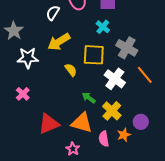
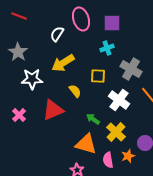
cyan cross: (103, 27) -> (107, 48), turned 32
yellow square: (94, 55) -> (98, 76), size x0.7
pink cross: (23, 94) -> (19, 115), moved
red triangle: (49, 124) -> (53, 110), moved

